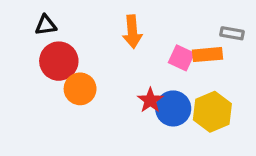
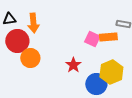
orange arrow: (132, 32) -> (33, 23), moved
blue circle: (173, 108) -> (96, 84), moved

